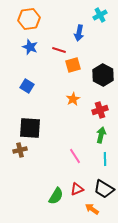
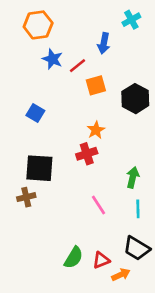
blue star: (30, 47) -> (53, 59), moved
red line: (59, 50) -> (78, 66), turned -56
red cross: (100, 110) -> (87, 154), moved
red triangle: (77, 189) -> (101, 260), moved
orange arrow: (92, 209) -> (121, 275), turned 120

